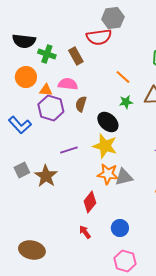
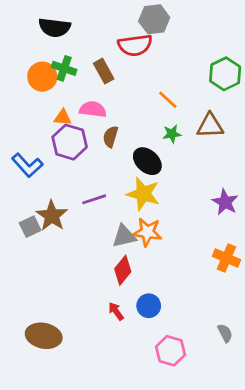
black semicircle: (24, 41) -> (55, 27), moved
orange circle: (26, 77) -> (42, 77), moved
brown star: (46, 176) -> (52, 216), moved
gray triangle: (124, 177) -> (124, 236), moved
blue circle: (120, 228) -> (149, 306), moved

